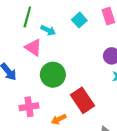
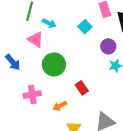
cyan square: (79, 20) -> (85, 27), moved
red rectangle: (83, 100) -> (82, 88), size x0.6

